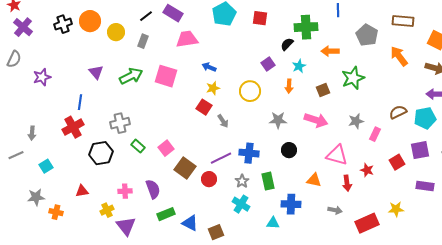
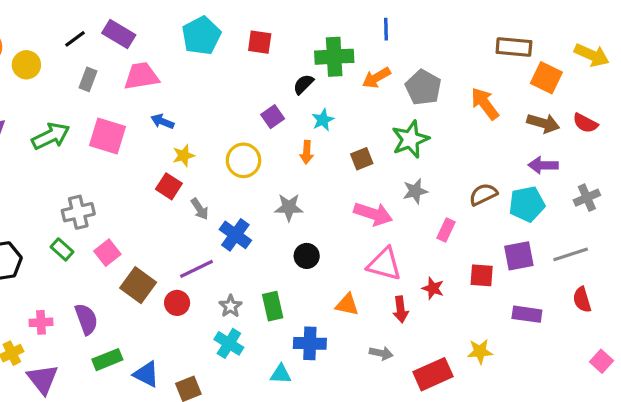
brown rectangle: (403, 21) -> (514, 47), moved
gray pentagon: (367, 35) -> (423, 87), moved
gray rectangle: (143, 41) -> (88, 79), moved
orange arrow: (330, 51) -> (376, 78), moved, turned -30
blue arrow: (209, 67) -> (162, 121), moved
pink arrow: (316, 120) -> (373, 214), moved
gray star: (356, 121) -> (415, 191), moved
gray cross: (120, 123) -> (78, 212), moved
blue cross: (249, 153) -> (235, 235), moved, turned 30
red square: (397, 162) -> (482, 275), turned 35

